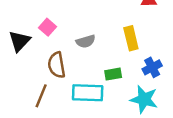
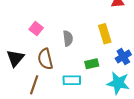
black triangle: (20, 41) -> (15, 58), moved
gray semicircle: (86, 41) -> (68, 38), turned -77
cyan rectangle: (88, 93) -> (72, 80), size x0.7

